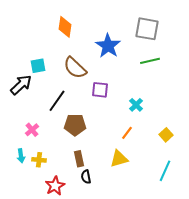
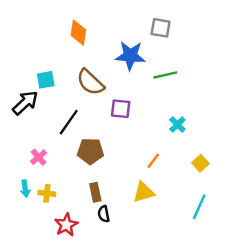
gray square: (147, 29) -> (161, 28), moved, size x0.7
blue star: (108, 46) -> (130, 56), turned -30
green line: (150, 61) -> (165, 75), moved
cyan cross: (136, 105) -> (177, 125), moved

